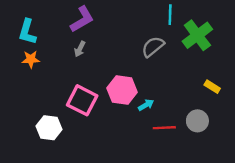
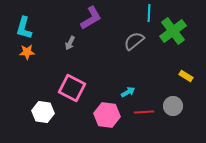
purple L-shape: (82, 19) -> (91, 18), moved
pink hexagon: (122, 90) -> (107, 115), moved

